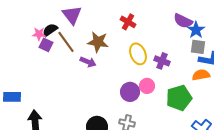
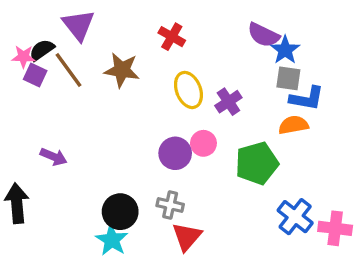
purple cross: (162, 61) -> (228, 102), turned 35
purple arrow: (88, 62) -> (53, 157), moved

